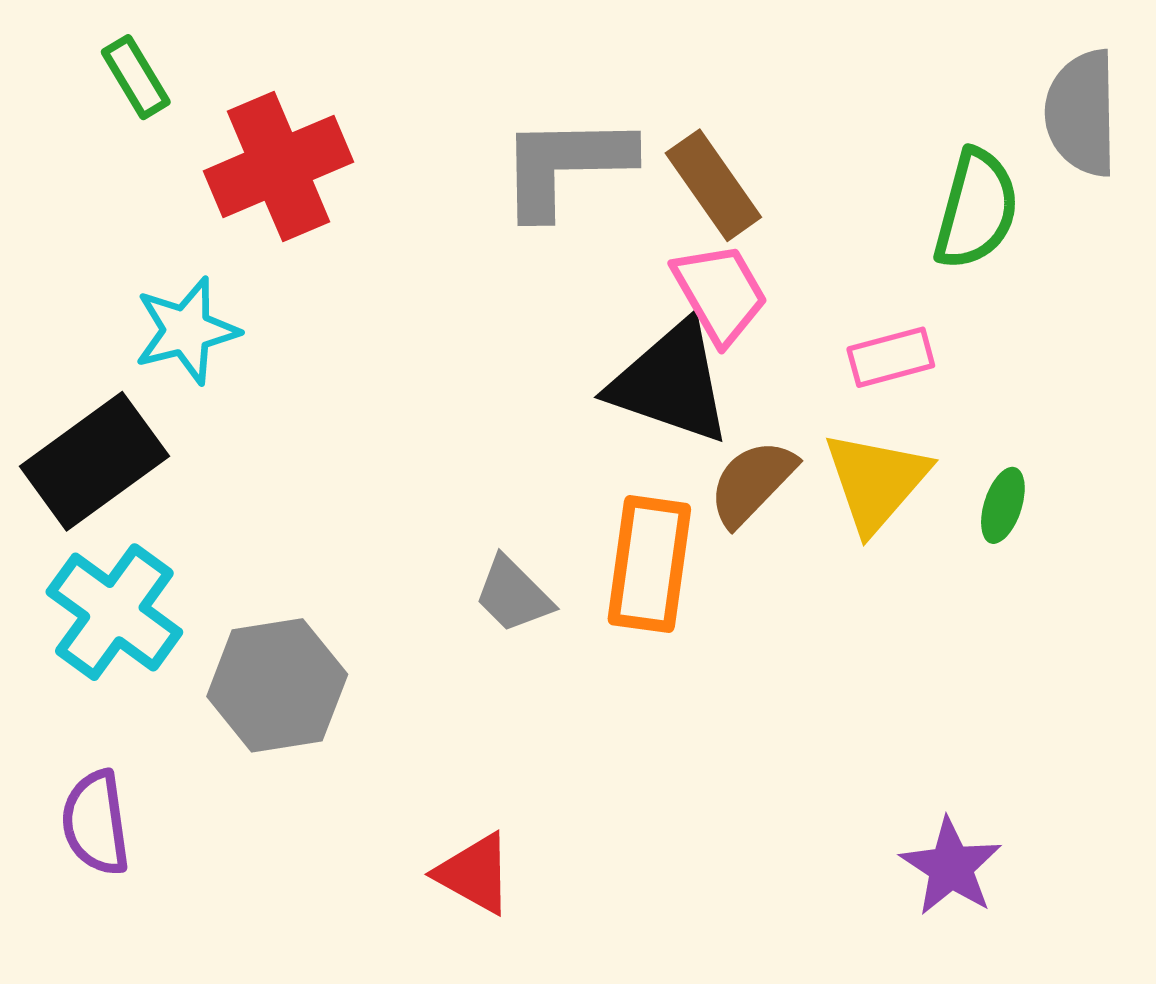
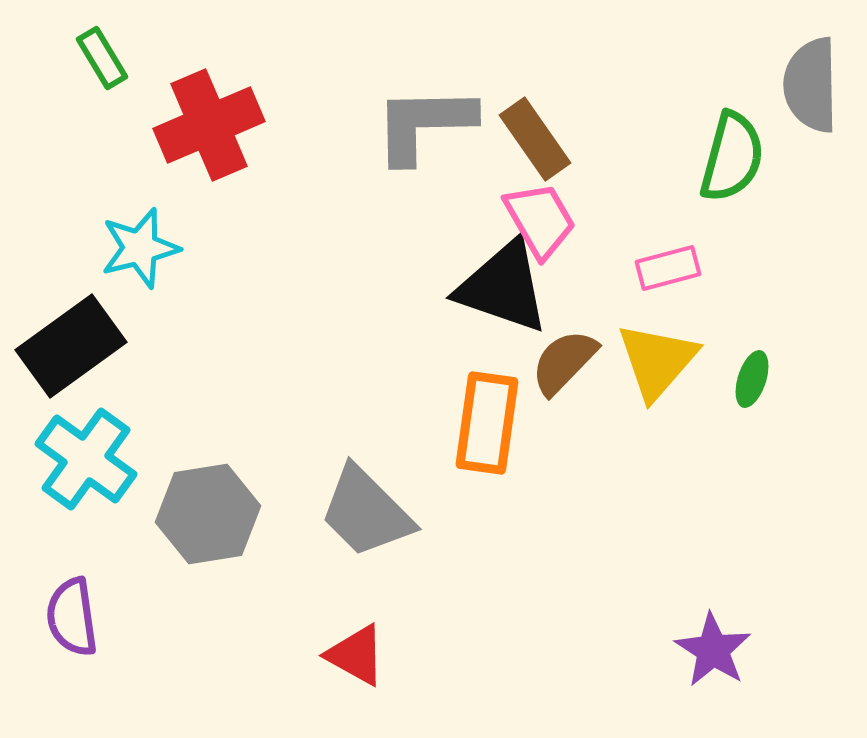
gray trapezoid: (513, 595) -> (366, 512), moved, size x1.6

